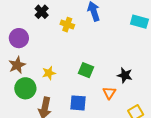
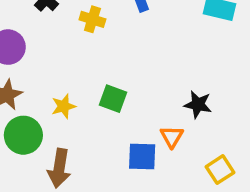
green square: (86, 70) -> (113, 99), moved
blue square: (78, 103) -> (142, 157), moved

